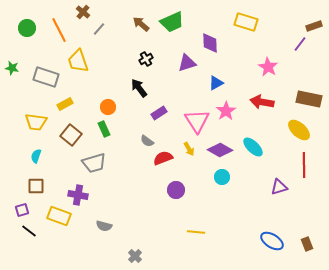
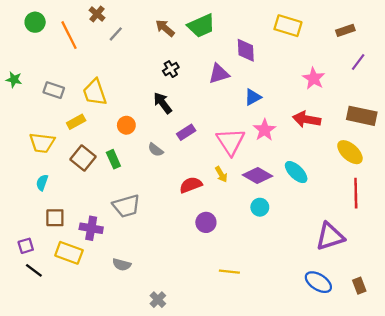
brown rectangle: (314, 26) -> (345, 30), moved
green circle: (27, 28) -> (35, 22), moved
purple line: (300, 44) -> (358, 62), moved
yellow trapezoid: (78, 61) -> (95, 92), moved
gray rectangle: (46, 77) -> (54, 90), size x0.7
green rectangle: (104, 129) -> (113, 159), moved
gray semicircle: (147, 141) -> (156, 150), moved
gray trapezoid: (94, 163) -> (126, 206), moved
brown square: (36, 186) -> (55, 218), moved
purple triangle: (279, 187) -> (330, 236), moved, size x1.5

